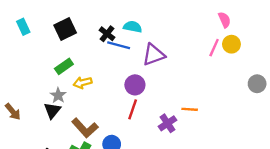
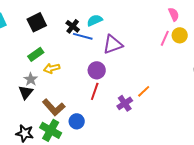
cyan semicircle: (133, 27) -> (95, 20), turned -35
orange line: (190, 109) -> (144, 91), turned -48

